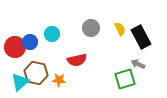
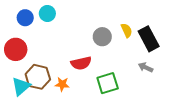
gray circle: (91, 28) -> (102, 37), moved
cyan circle: (52, 34) -> (47, 13), moved
blue circle: (30, 42) -> (25, 18), moved
green square: (125, 79) -> (108, 83), moved

